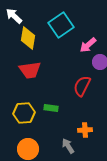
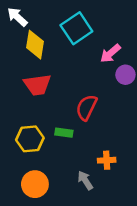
red semicircle: (82, 86) -> (86, 107), moved

